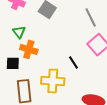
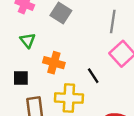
gray line: (91, 17) -> (113, 22), turned 36
orange cross: (29, 49) -> (54, 63), moved

